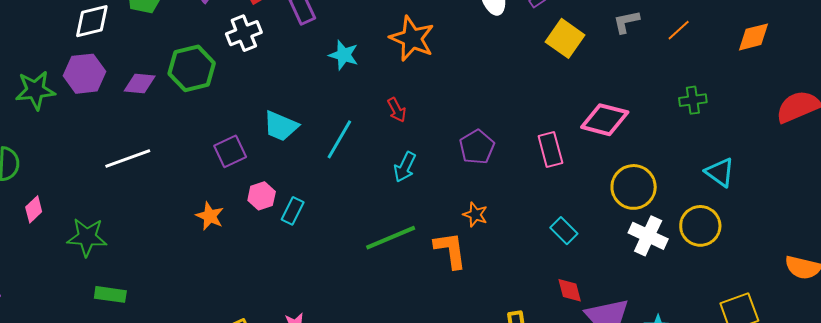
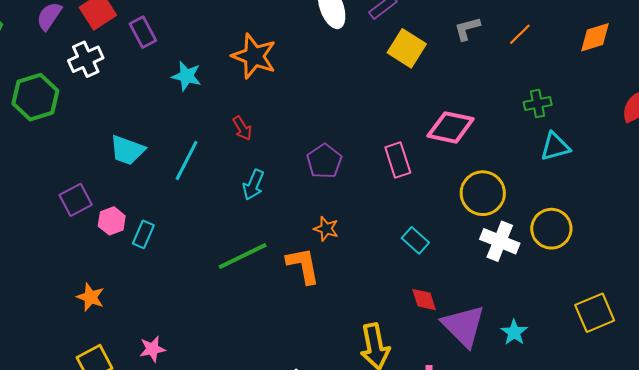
purple square: (230, 151) -> (76, 200), moved
cyan triangle: (720, 172) -> (555, 147), moved, turned -48
orange star: (210, 216) -> (90, 297), moved

